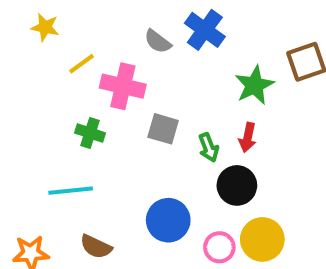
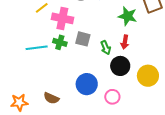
green star: (254, 85) -> (128, 16), turned -30
green cross: (90, 133) -> (60, 42), moved
cyan line: (71, 191) -> (37, 48), moved
yellow circle: (262, 239) -> (148, 76), moved

